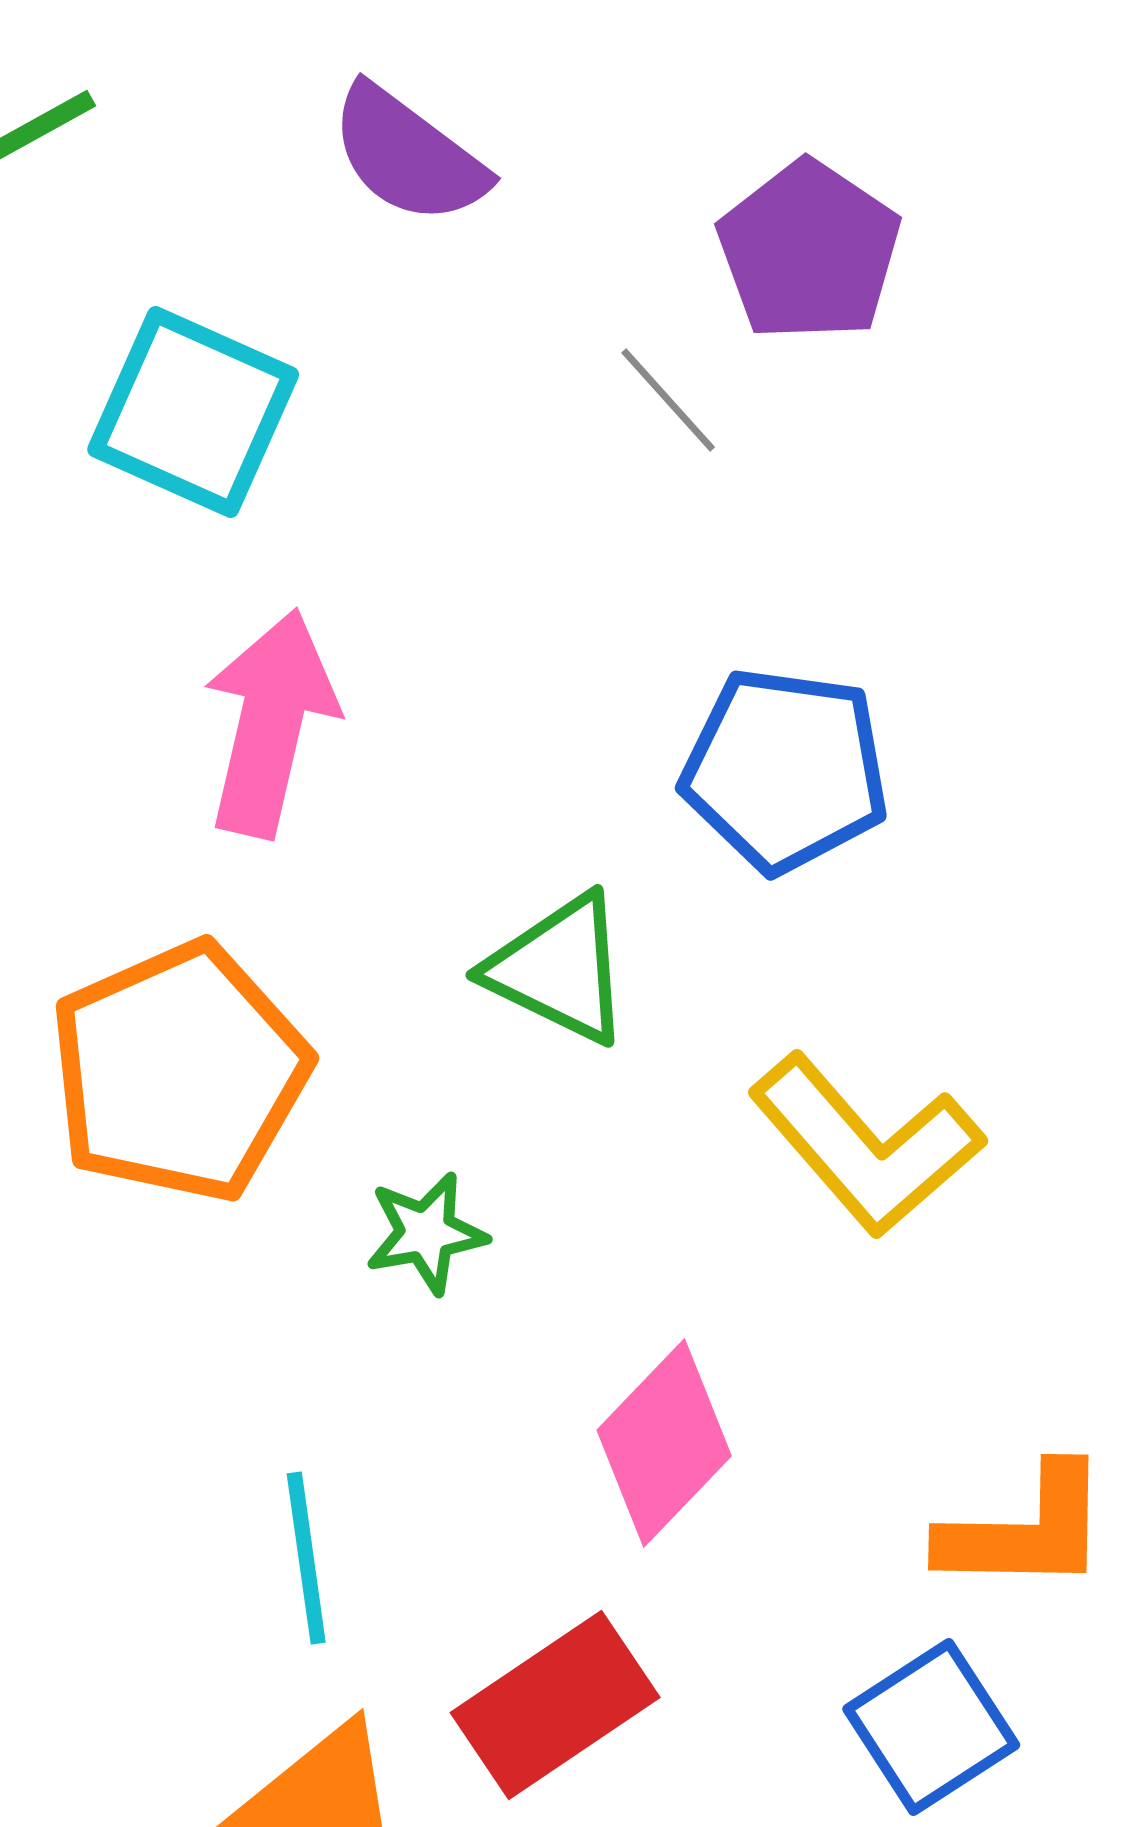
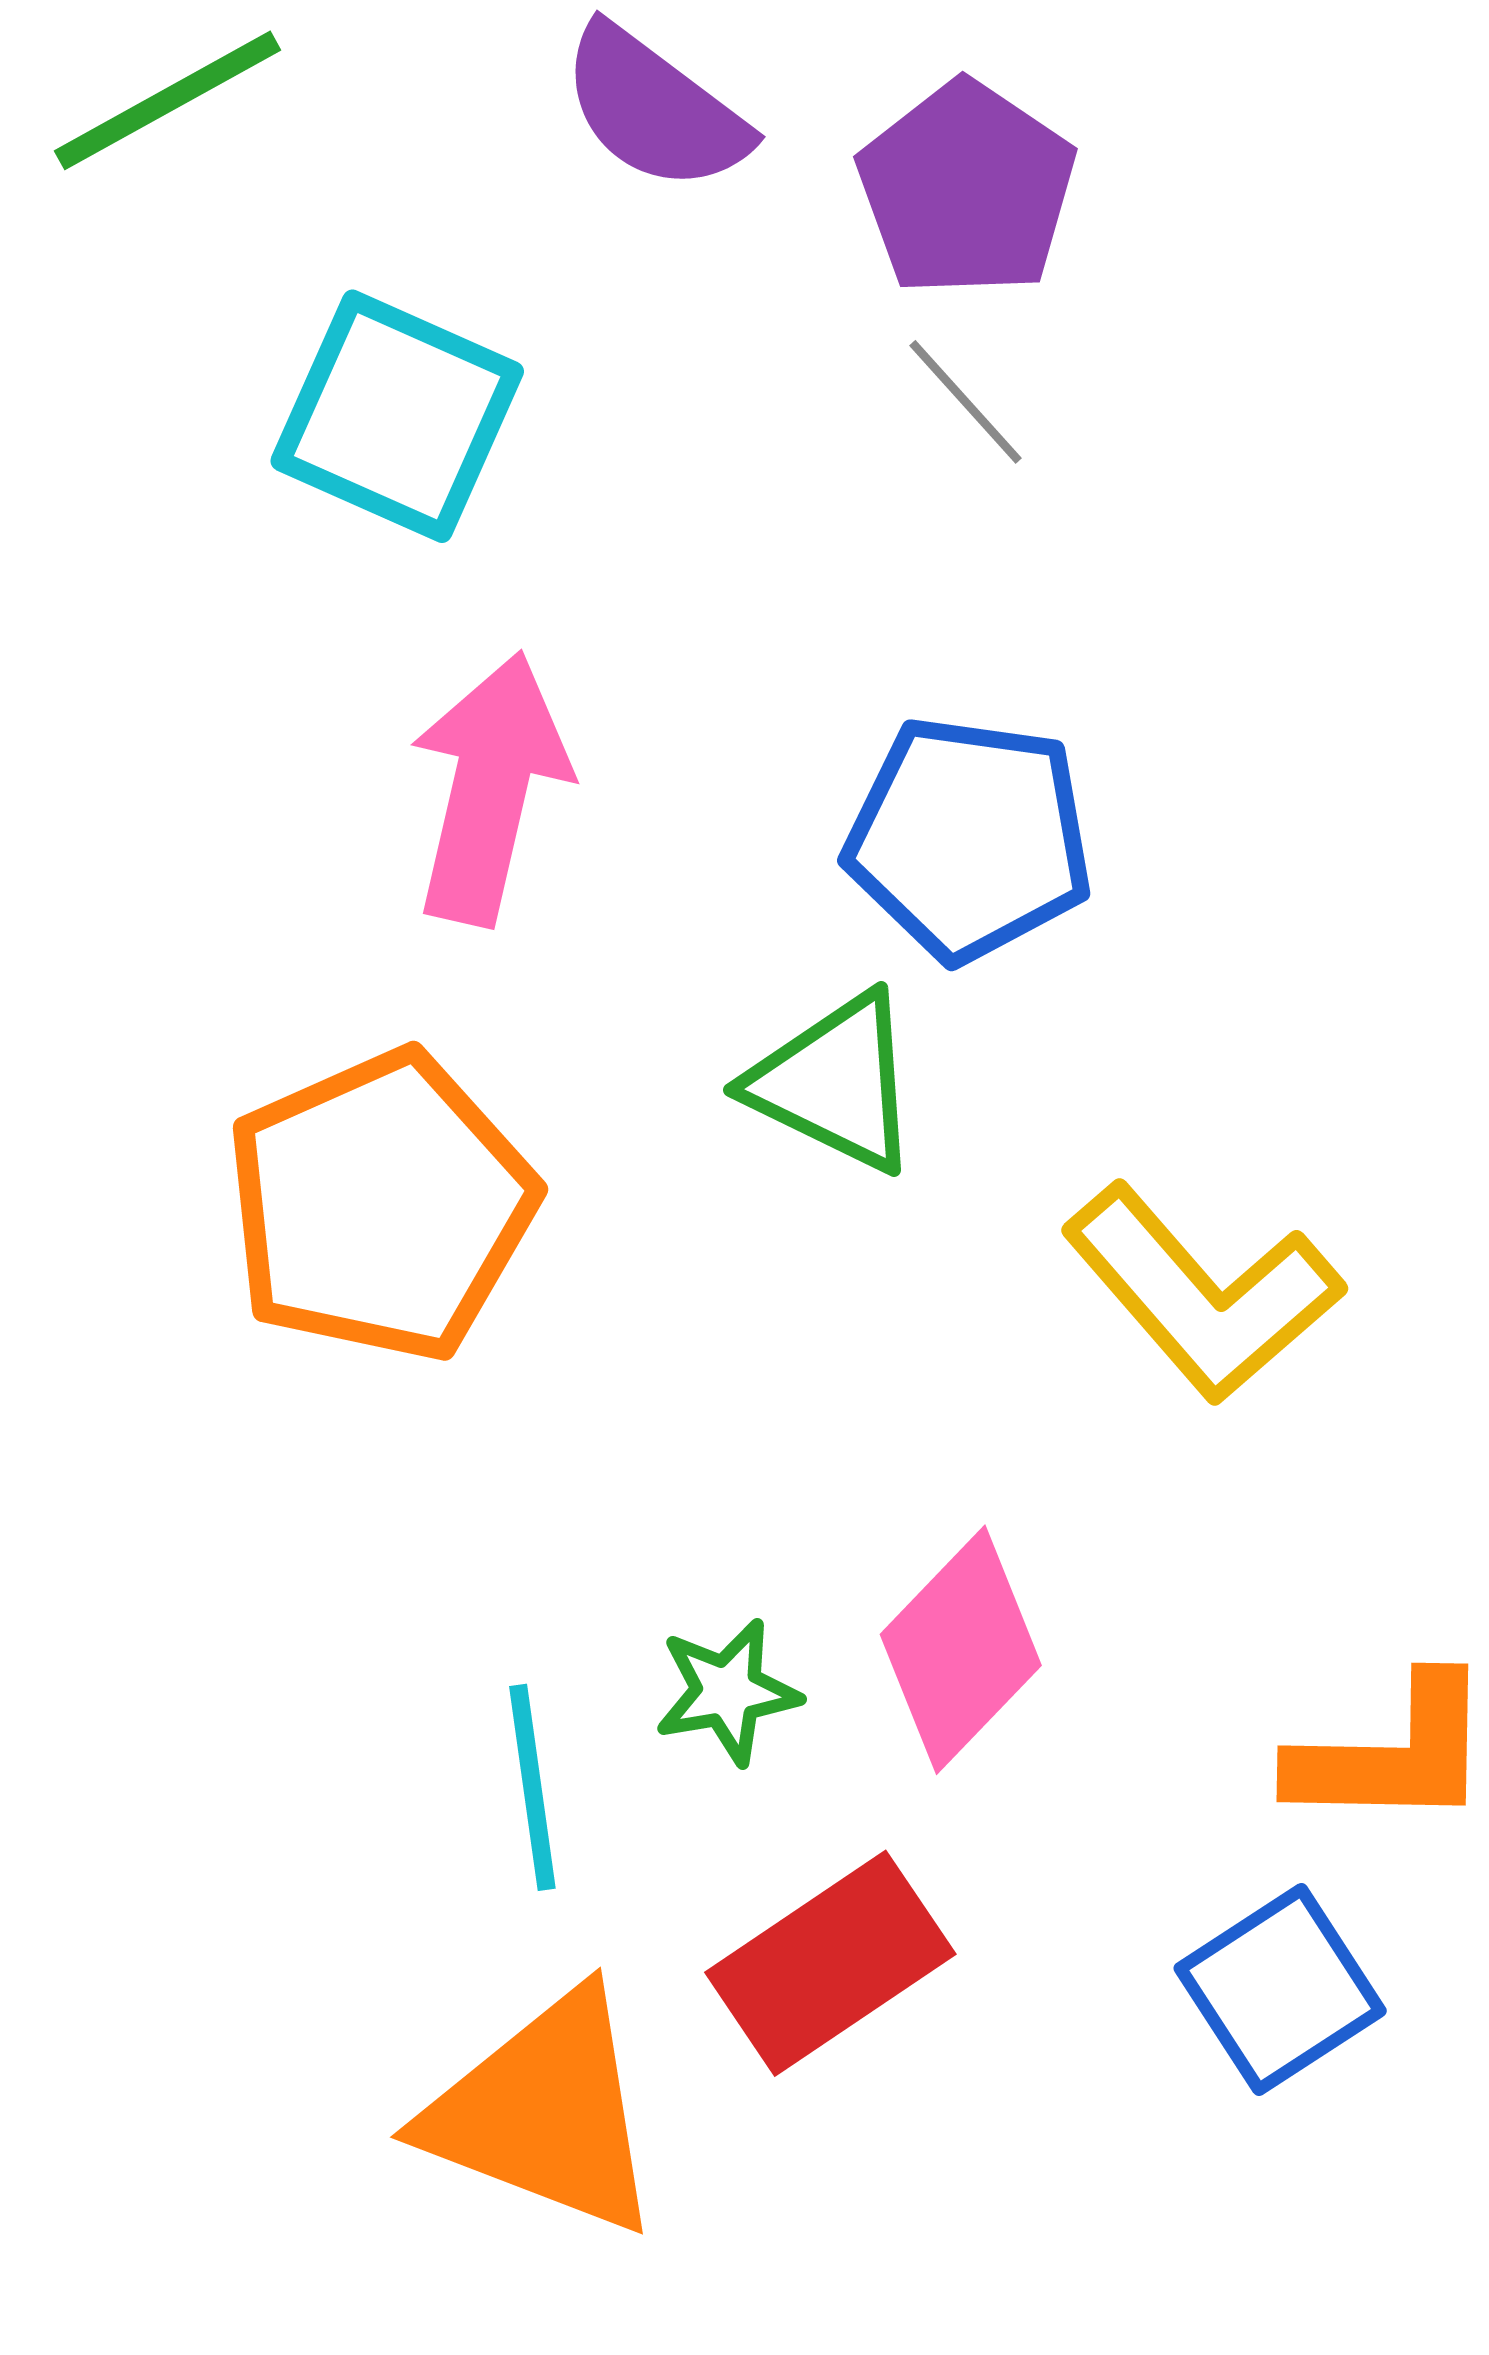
purple pentagon: (809, 251) -> (967, 189), moved
blue pentagon: (785, 770) -> (969, 839), moved
green star: (426, 1233) -> (727, 1692), moved

